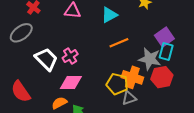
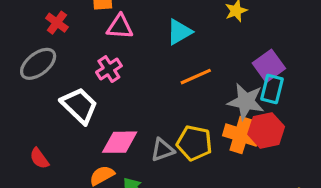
pink cross: (70, 56) -> (109, 69), moved
orange cross: (132, 77) -> (241, 135), moved
red semicircle: (21, 92) -> (39, 158), size x0.6
gray triangle: (129, 98) -> (162, 150), moved

